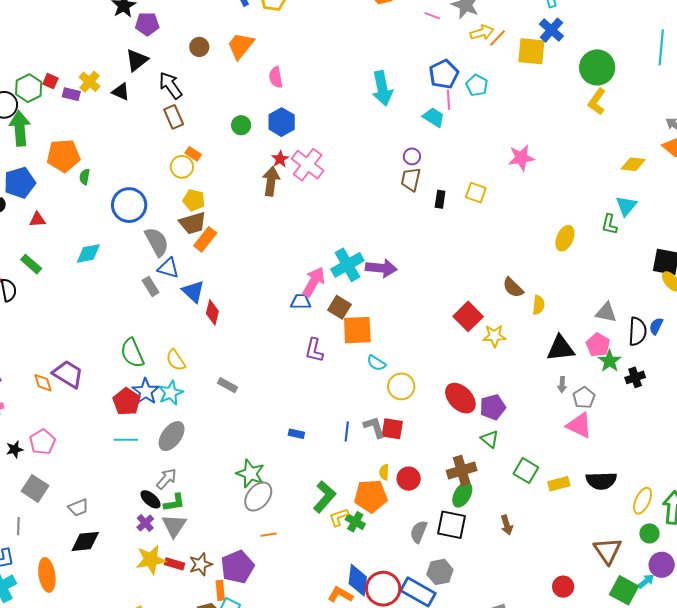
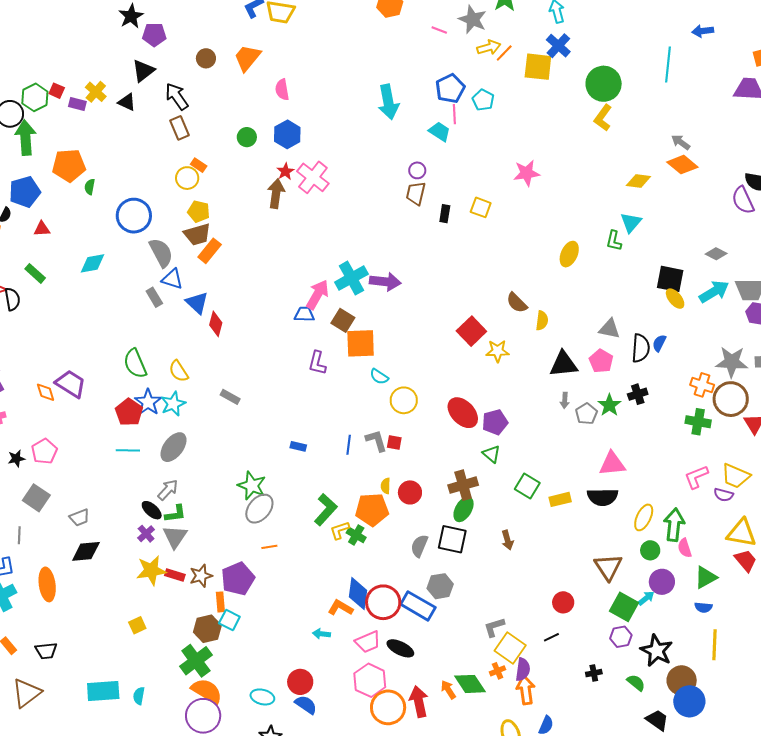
green star: (610, 361) -> (609, 405), moved
pink triangle: (579, 425) -> (612, 464), moved, turned -32
red square: (392, 429) -> (394, 443), size x0.7

